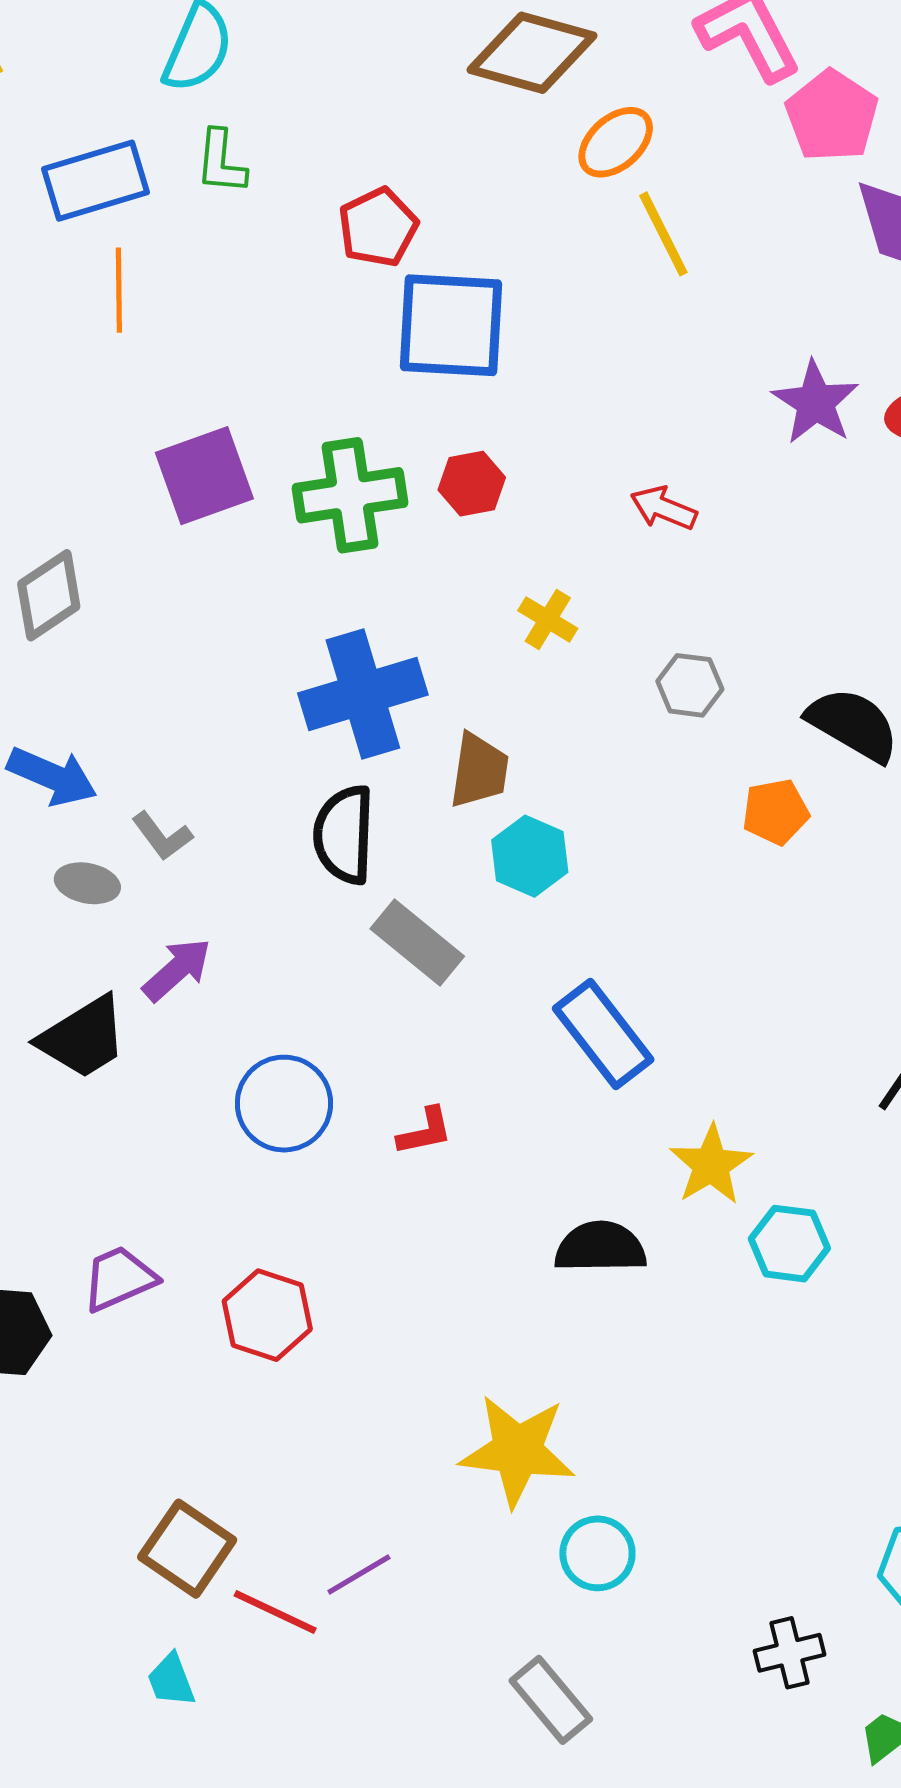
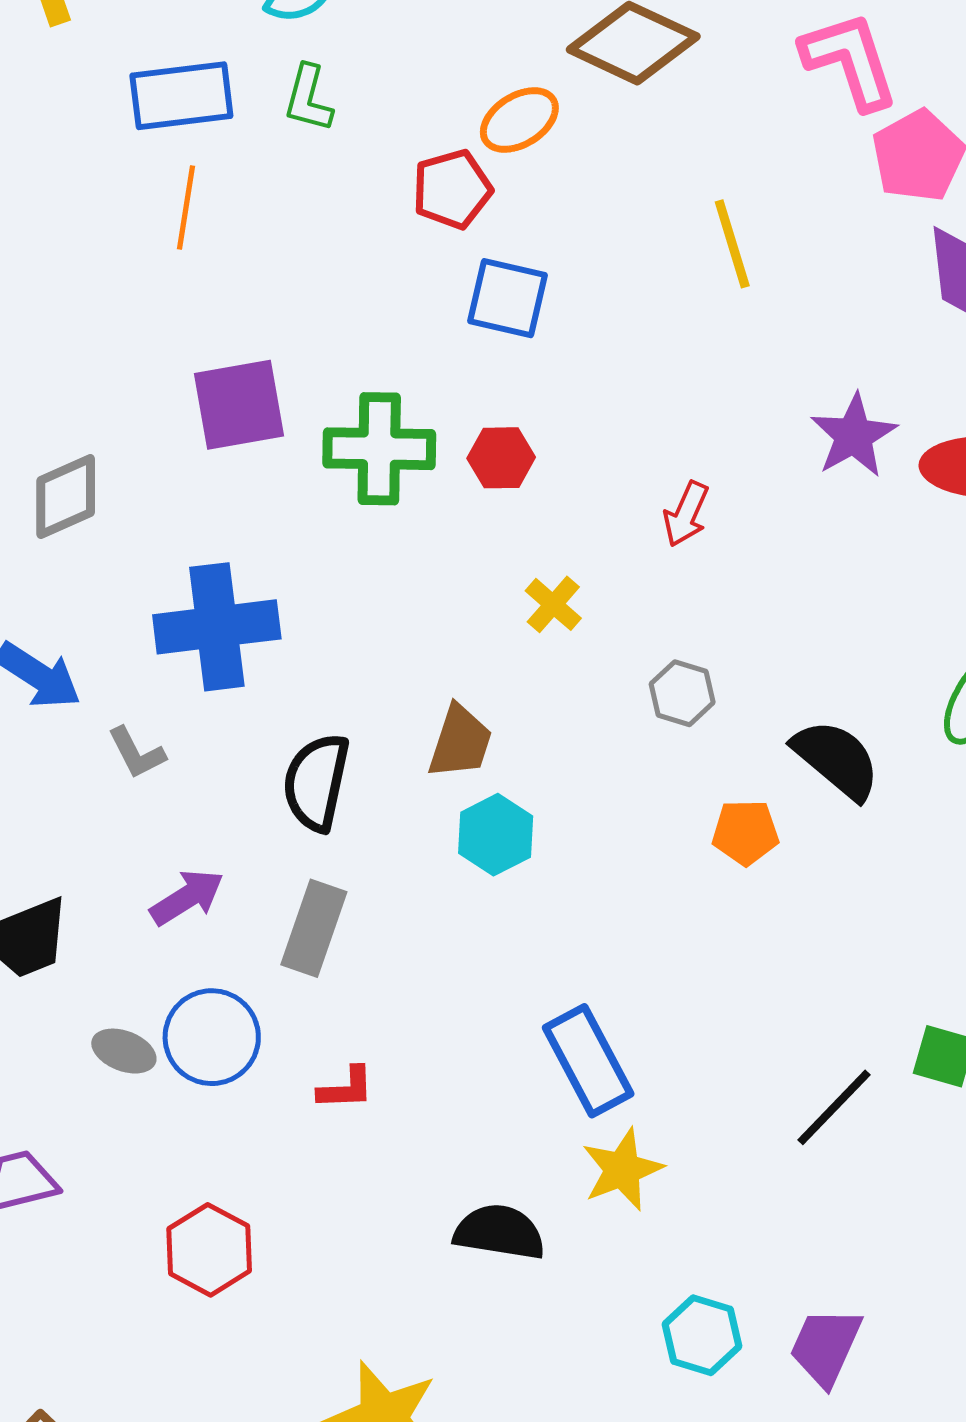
orange ellipse: (616, 142) -> (519, 120), moved
blue square: (451, 325) -> (507, 298), size x0.7
red arrow: (663, 508) -> (686, 514), turned -98
blue cross: (363, 694) -> (217, 627), moved
gray ellipse: (87, 883) -> (124, 1051), moved
gray rectangle: (417, 942) -> (314, 928), moved, turned 60
purple arrow: (177, 970) -> (187, 897), moved
blue rectangle: (603, 1034) -> (588, 1061), moved
cyan hexagon: (789, 1244) -> (702, 1335), moved
red hexagon: (267, 1315) -> (209, 1250), moved

